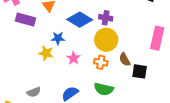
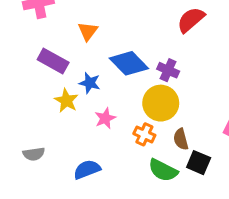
purple rectangle: (26, 19) -> (53, 61), moved
green semicircle: (104, 89) -> (163, 170), moved

